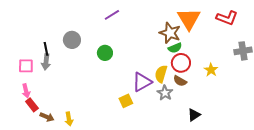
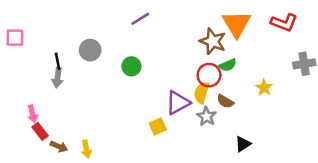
green semicircle: (175, 48) -> (228, 65), moved
red circle: (181, 63) -> (209, 75), moved
pink square: (26, 66) -> (15, 38), moved

